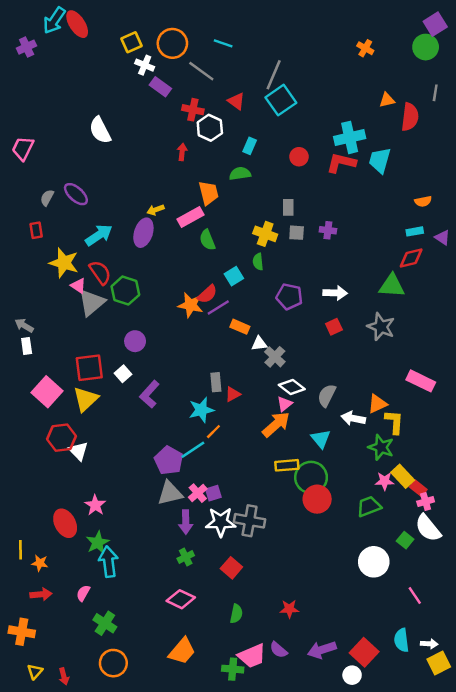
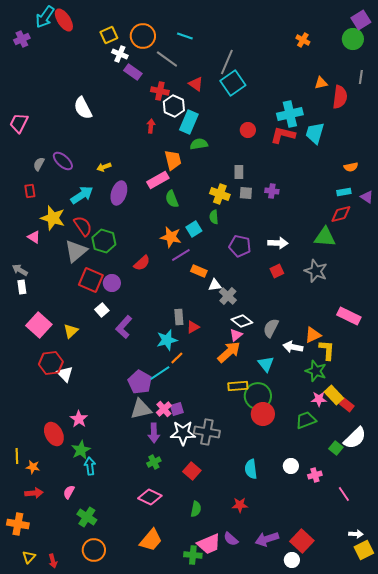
cyan rectangle: (250, 146) -> (189, 122), moved, size x1.6
yellow arrow: (156, 210) -> (104, 167), moved
pink triangle: (78, 286) -> (34, 237), moved
red semicircle: (207, 294) -> (142, 263), moved
orange star: (190, 305) -> (171, 237), moved
red square: (89, 368) -> (91, 280), moved, turned 30
yellow triangle: (86, 399) -> (71, 331), size x0.7
pink cross: (426, 502) -> (315, 475), moved
white semicircle: (428, 528) -> (355, 438), turned -95
cyan arrow: (109, 562) -> (90, 466), size x0.7
white circle: (374, 562) -> (291, 466), moved, size x0.6
cyan semicircle: (401, 640) -> (251, 469), moved

